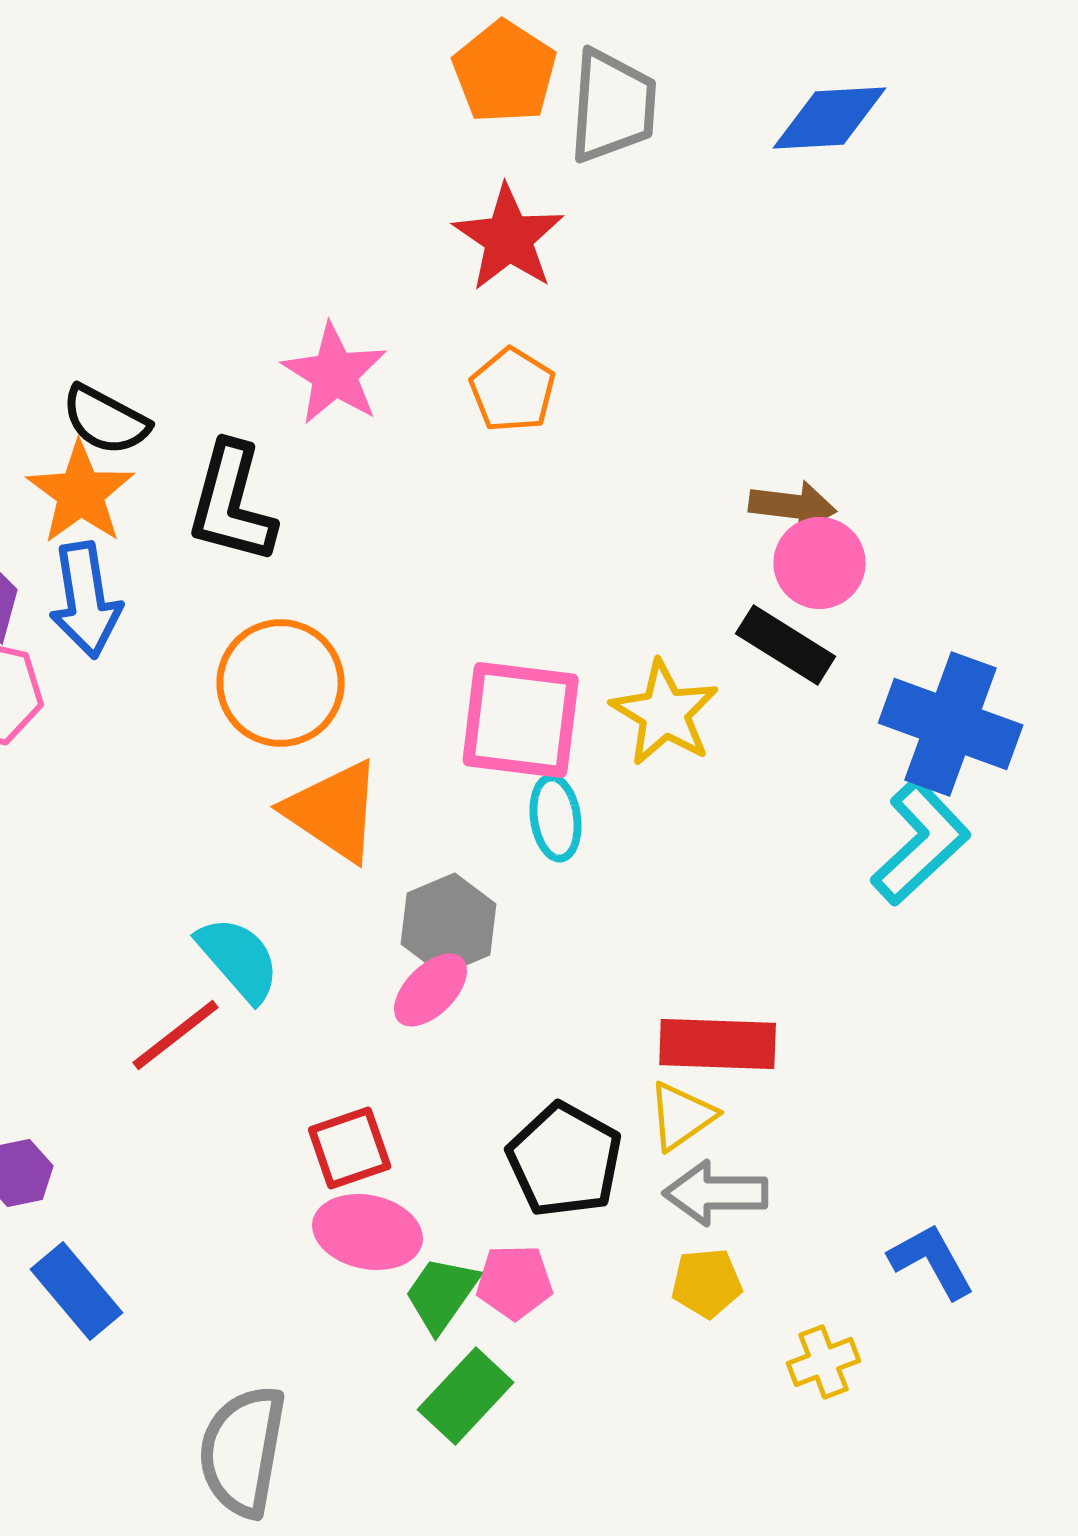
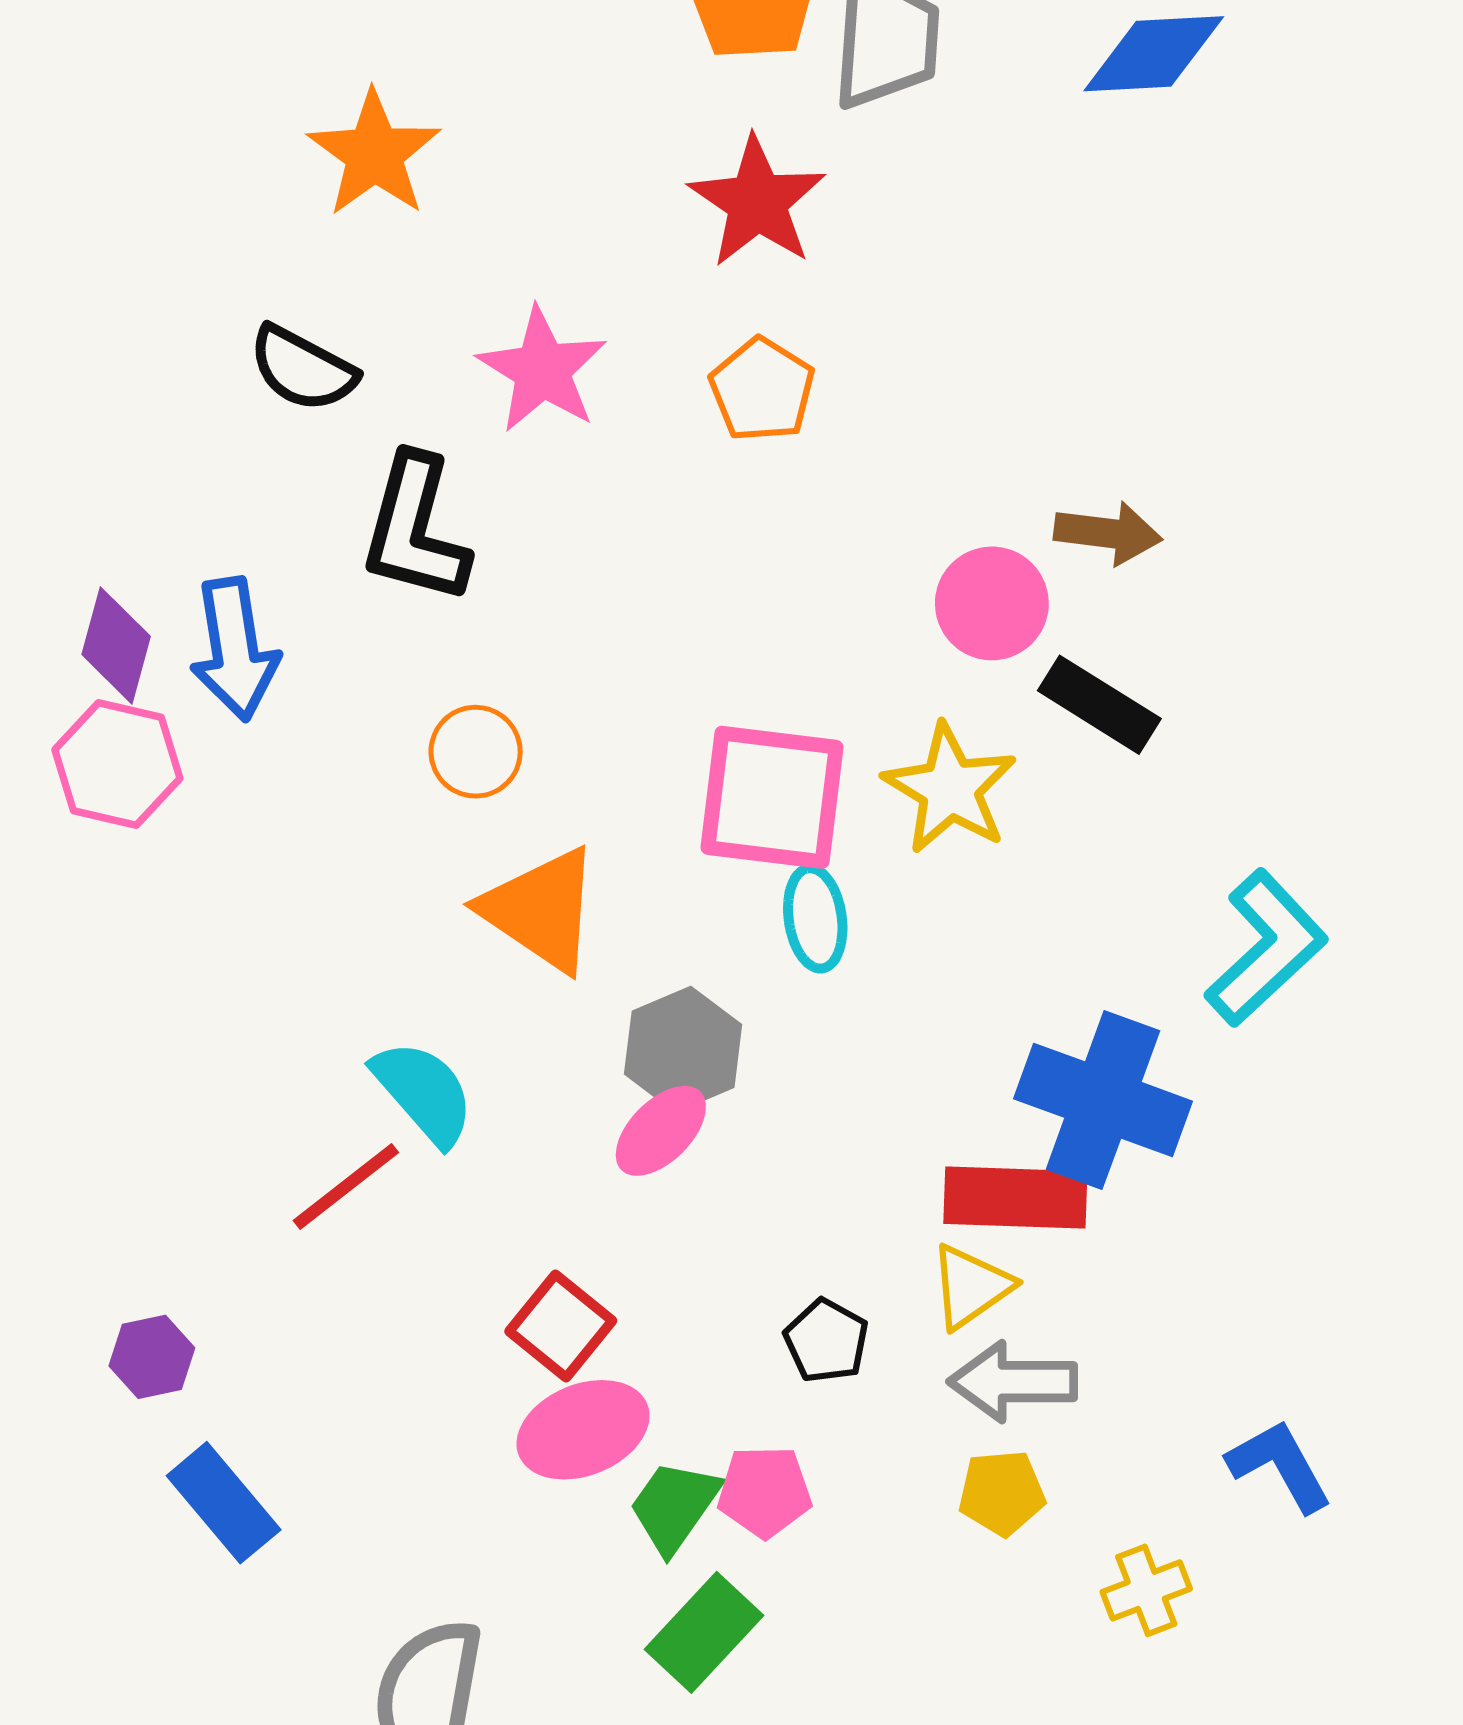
black semicircle: (106, 420) -> (303, 369), moved
orange star: (81, 493) -> (374, 154), moved
pink circle: (820, 563) -> (992, 603), moved
orange circle: (281, 683) -> (476, 752), size x0.6
blue cross: (951, 724) -> (1103, 1100), moved
red square: (350, 1148) -> (561, 1326), turned -32
black pentagon: (565, 1160) -> (826, 1341), size x0.6
pink ellipse: (368, 1232) -> (583, 1430), turned -34

